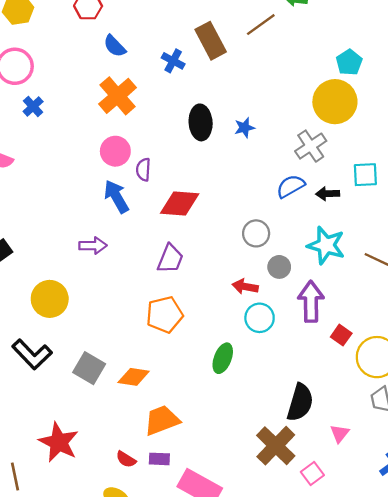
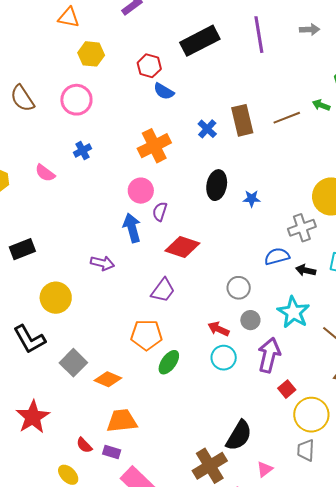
blue semicircle: (115, 46) -> (164, 91), moved, turned -30
blue cross: (33, 107) -> (82, 151), moved
green ellipse: (223, 358) -> (169, 362), moved

